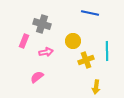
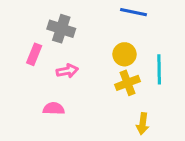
yellow circle: (73, 41) -> (124, 54), moved
pink semicircle: (37, 77) -> (54, 109), turned 40

